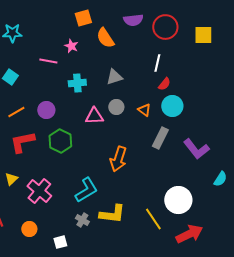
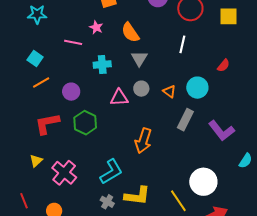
orange semicircle: (105, 38) -> (130, 32), moved
gray triangle: (114, 77) -> (139, 58), turned -42
red semicircle: (164, 84) -> (223, 65), moved
orange line: (16, 112) -> (41, 83), moved

